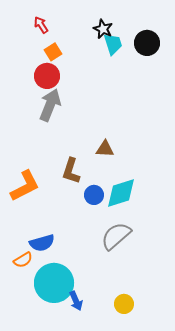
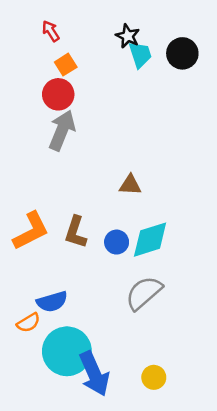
brown L-shape: (71, 171) -> (76, 232), moved
blue arrow: (76, 301) -> (94, 374), size x1.8

